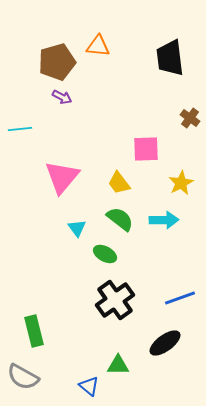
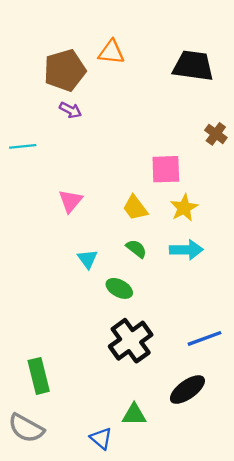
black trapezoid: (170, 58) -> (193, 66), turned 105
pink triangle: (62, 177) -> (70, 201), size x0.6
yellow star: (181, 183) -> (184, 208), moved
green semicircle: (120, 219) -> (136, 249), size x0.7

